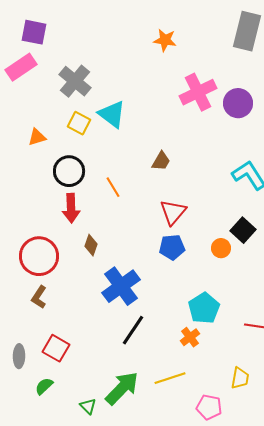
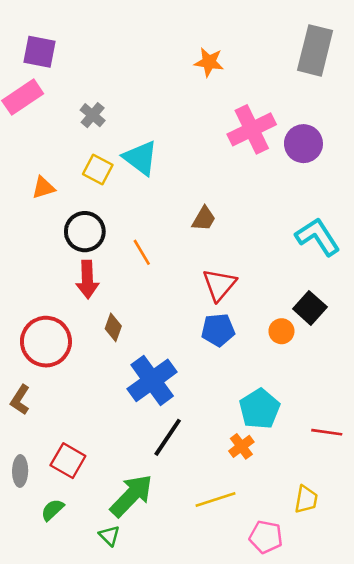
gray cross: (75, 81) -> (93, 115), size x0.6
brown L-shape: (39, 297) -> (20, 400), moved
green arrow: (122, 388) -> (131, 496), moved

